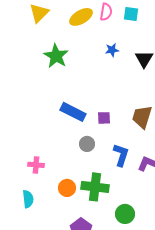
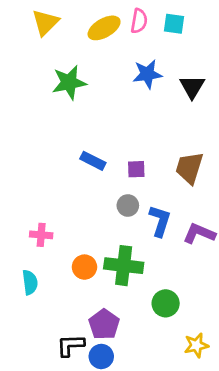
blue star: (112, 50) -> (147, 74), size x1.5
green star: (56, 56) -> (69, 82), turned 30
blue rectangle: (73, 112) -> (93, 161), size x0.7
gray circle: (87, 144) -> (128, 206), moved

